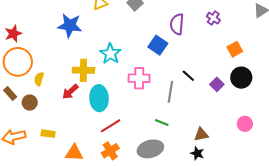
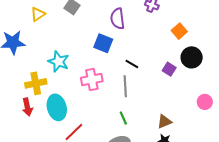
black line: (188, 76) -> (132, 64), moved
red arrow: (70, 92) -> (27, 107), turned -48
green line: (162, 122) -> (123, 118), turned 56

